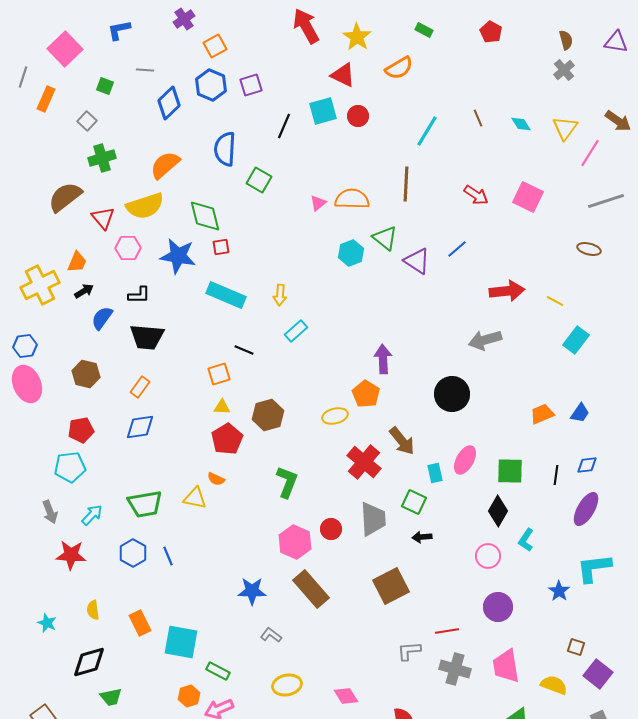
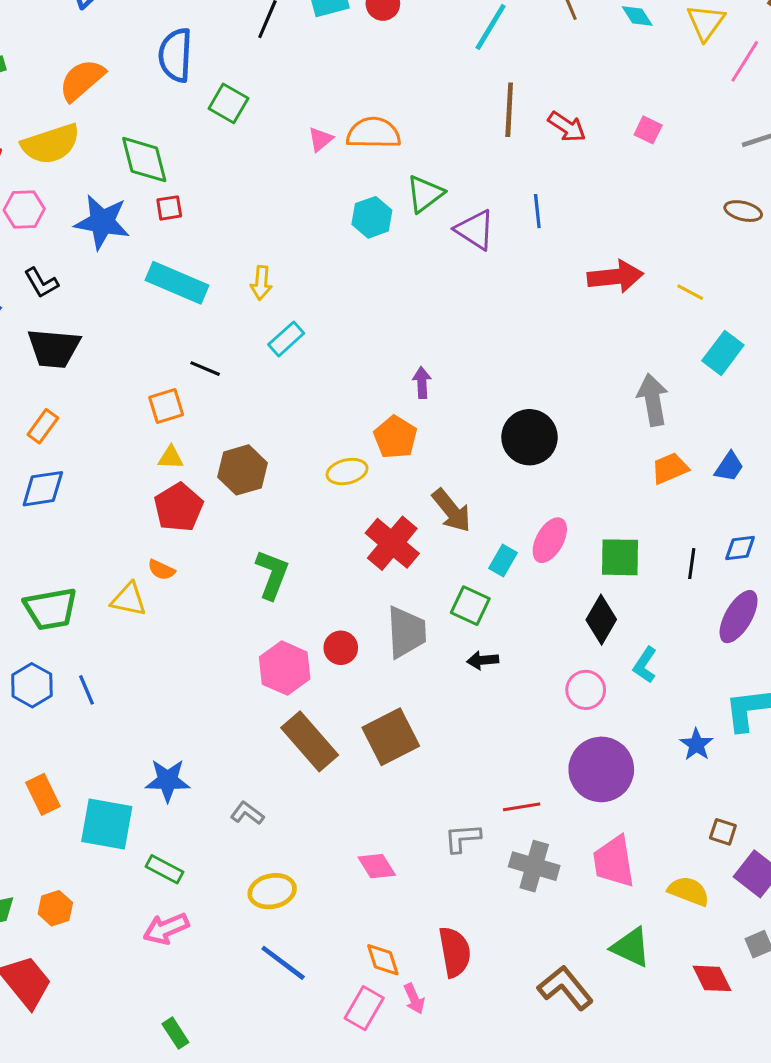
brown line: (406, 184) -> (509, 110), moved
pink square: (528, 197) -> (648, 130), size x0.6
green triangle: (385, 238) -> (425, 194), turned 44
blue line: (457, 249) -> (537, 211), turned -55
black L-shape: (139, 295) -> (41, 283), turned 60
gray arrow: (485, 340) -> (653, 400), moved, turned 96
purple arrow: (383, 359) -> (422, 383), size x0.7
cyan rectangle: (435, 473) -> (503, 560), turned 42
brown square: (391, 586) -> (391, 737), moved
blue star: (252, 591) -> (168, 780), moved
purple circle: (498, 607) -> (601, 769), size x1.4
orange hexagon: (189, 696) -> (55, 908), moved
pink diamond: (346, 696) -> (377, 866), moved

